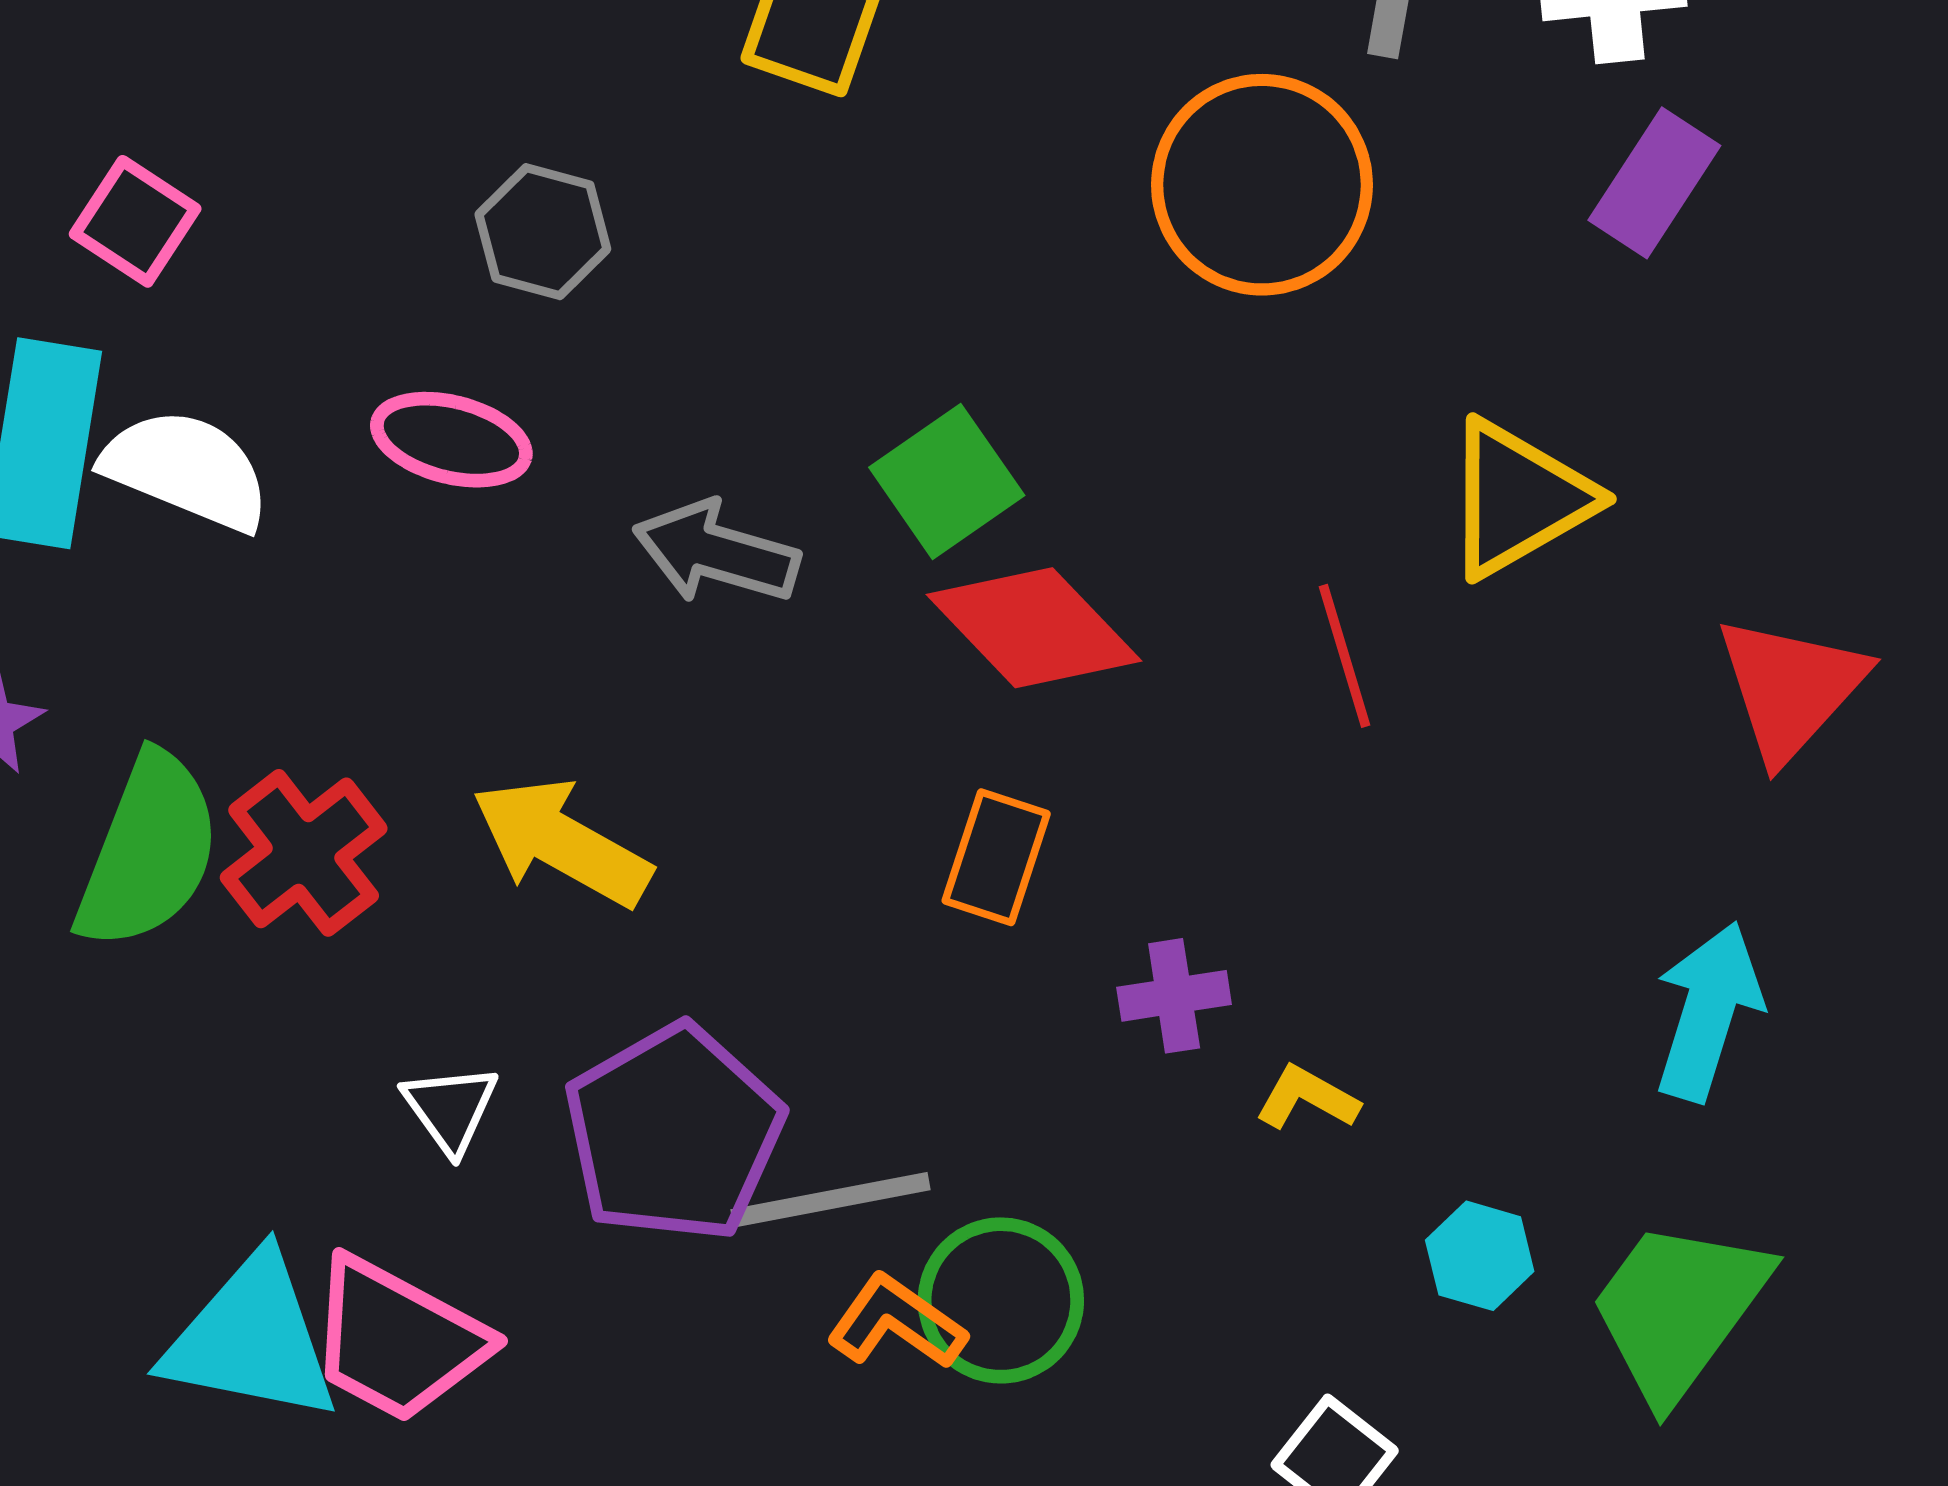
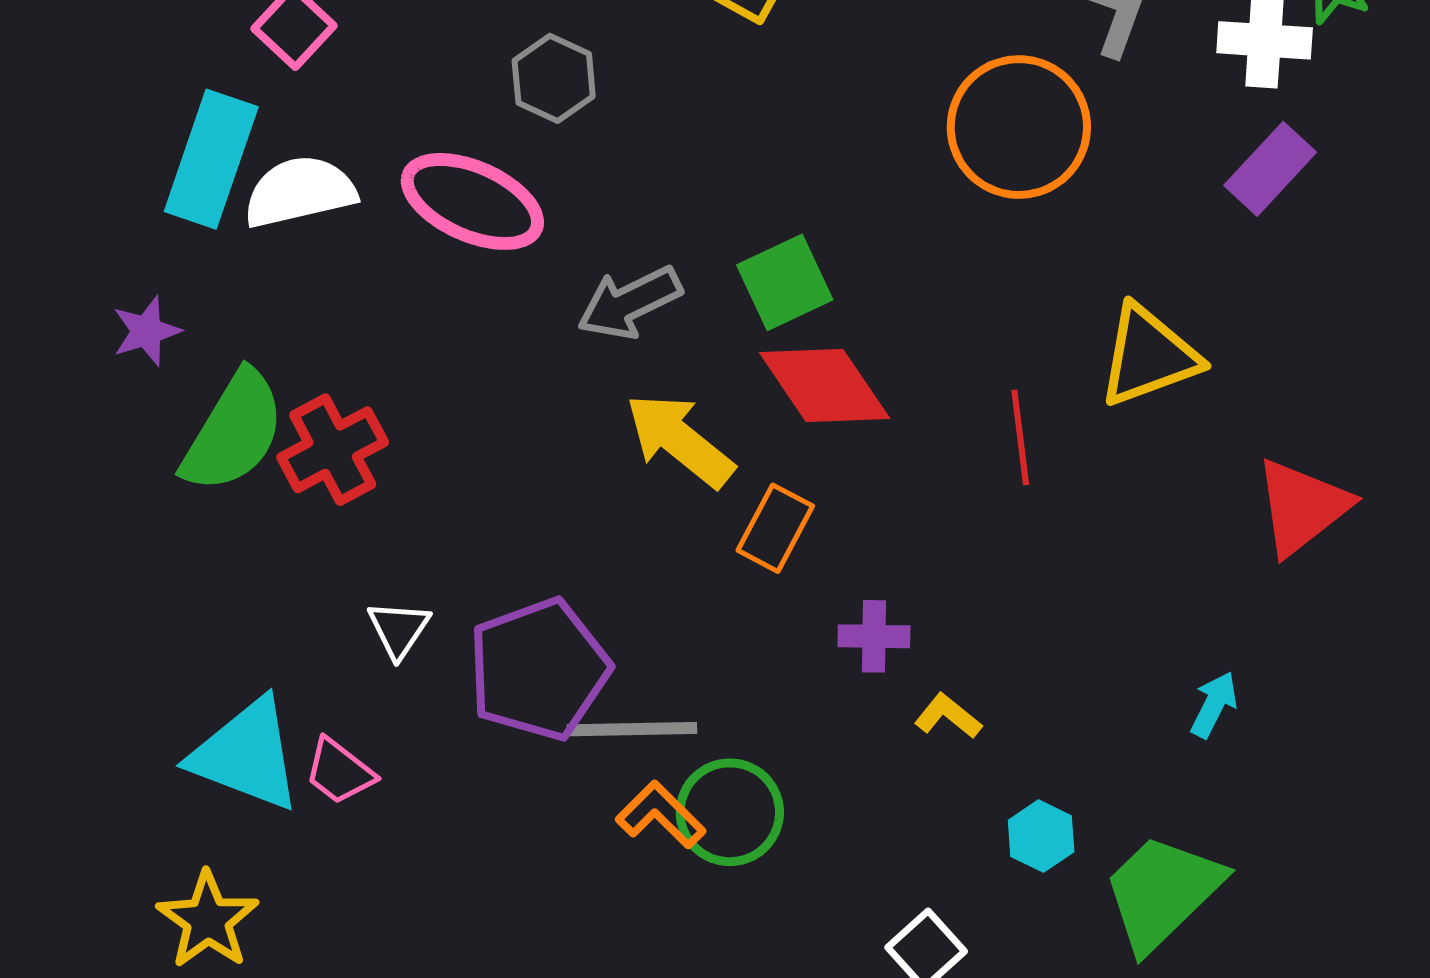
pink ellipse: (451, 440) -> (472, 201), size x1.4
white semicircle: (186, 470) -> (300, 192), turned -45
gray arrow: (716, 552) -> (630, 303), turned -52
yellow arrow: (561, 842) -> (680, 440), moved
cyan arrow: (1708, 1011) -> (1214, 705), size x0.6
pink trapezoid: (397, 1340) -> (339, 771), size x0.6

